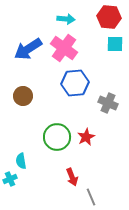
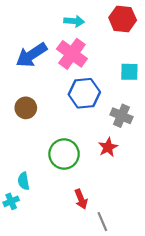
cyan square: (115, 44) -> (129, 72), moved
red star: (86, 137) -> (108, 147), moved

